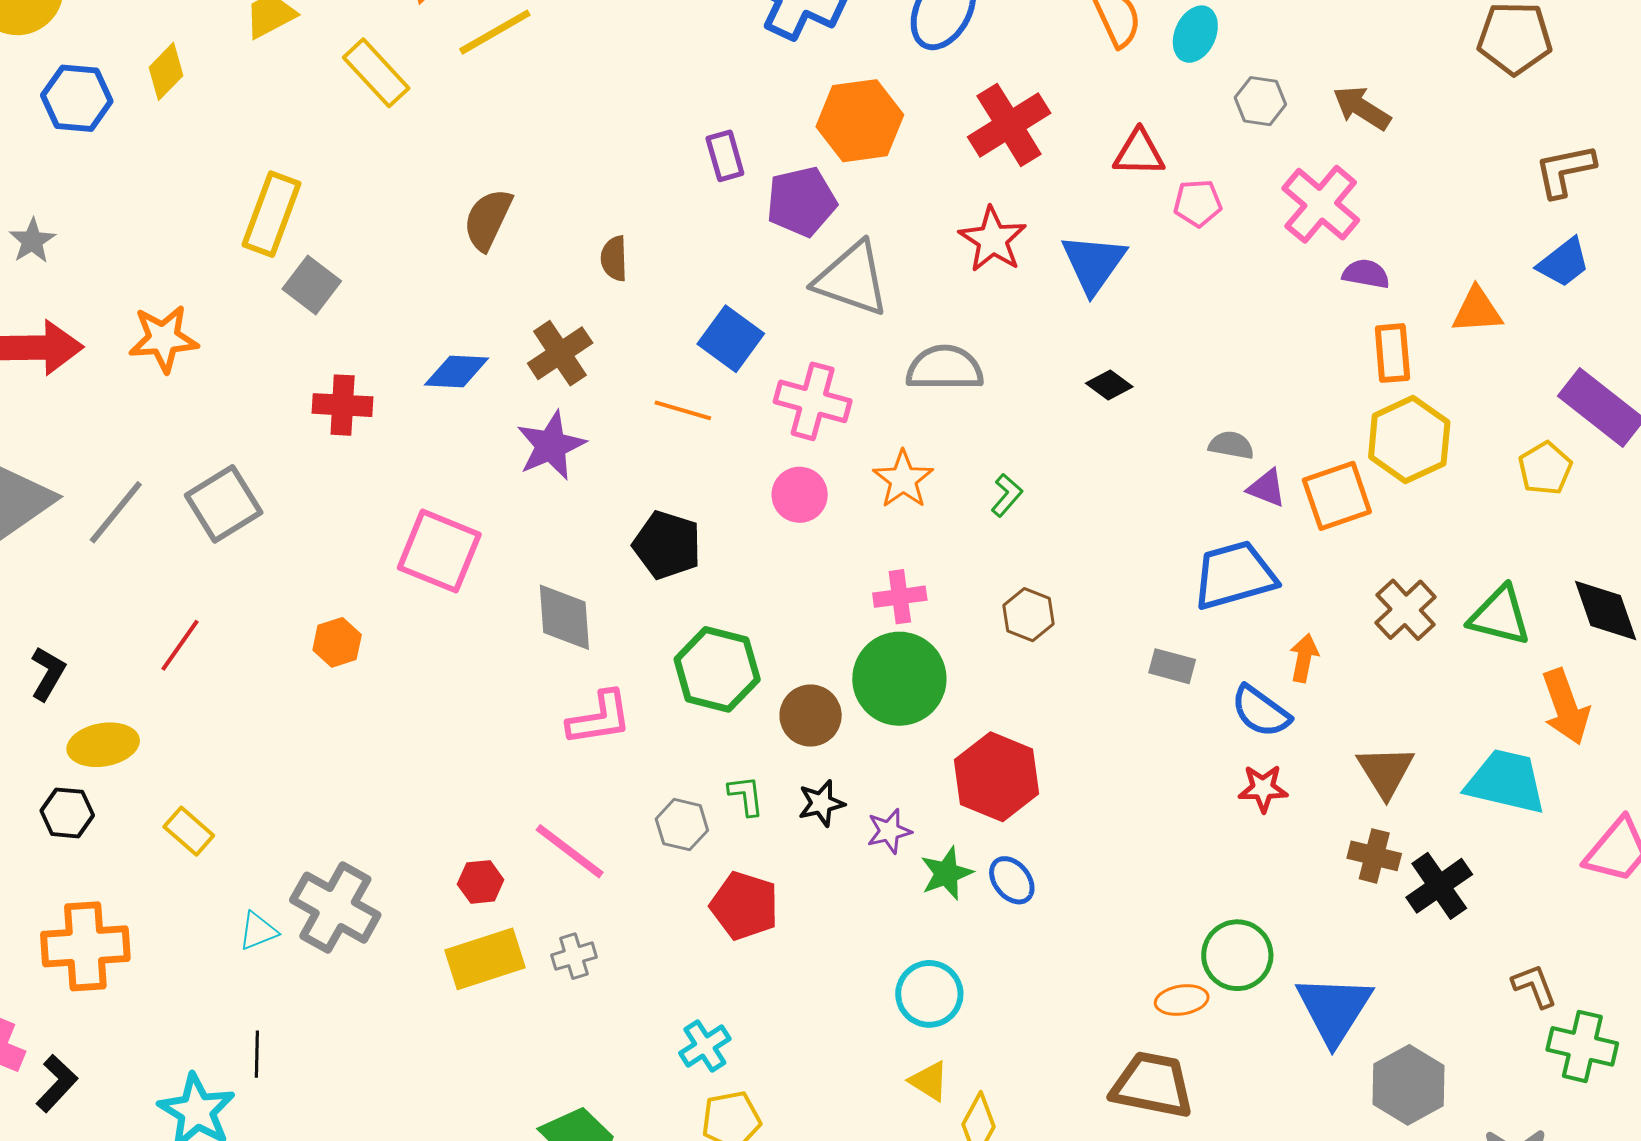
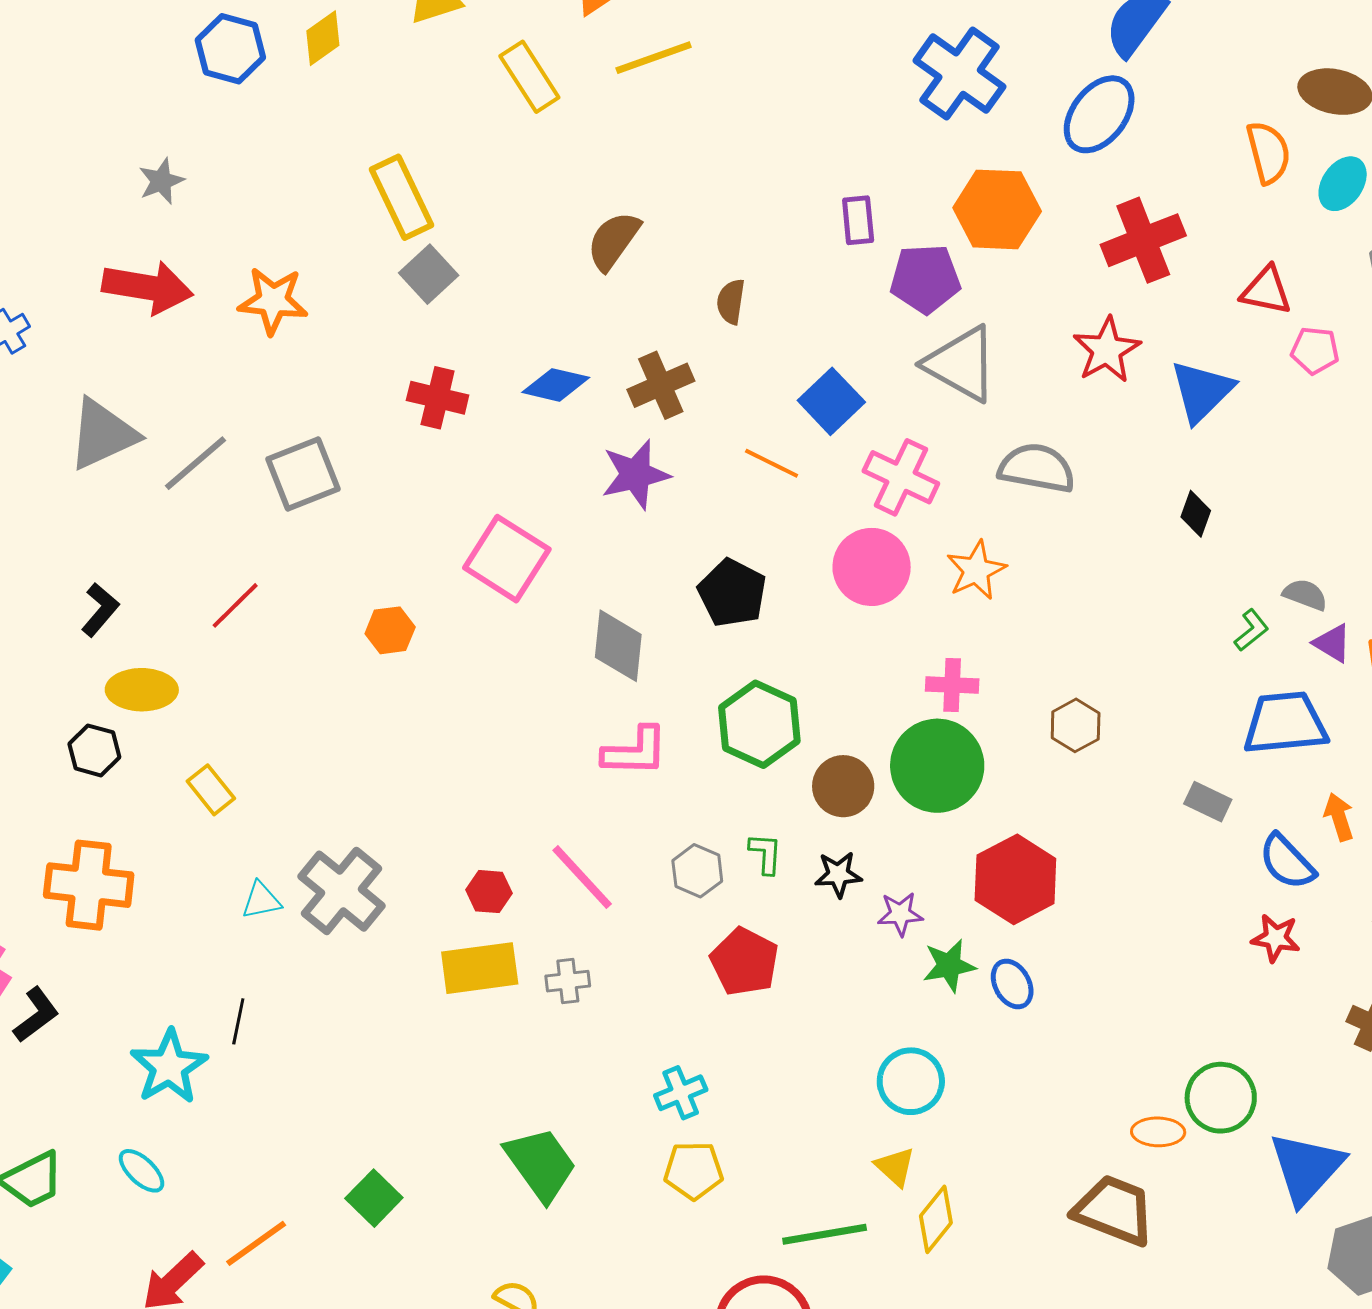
yellow rectangle: (272, 214) -> (401, 197), turned -56
black diamond: (1109, 385) -> (1196, 514), turned 63
pink circle: (800, 495) -> (872, 567), size x1.4
green L-shape: (1007, 495) -> (1251, 630), moved
orange arrow: (1304, 658) -> (1339, 817), turned -39

